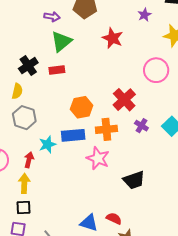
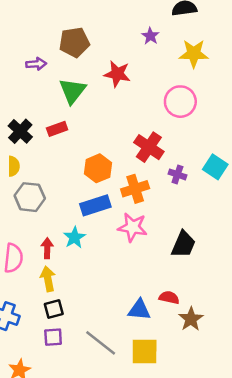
green triangle: (61, 41) -> (72, 91), moved
cyan star: (47, 144) -> (75, 237), moved
black trapezoid: (134, 180) -> (183, 244), turned -35

